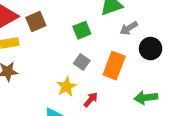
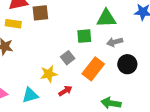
green square: (82, 30) -> (84, 36), moved

